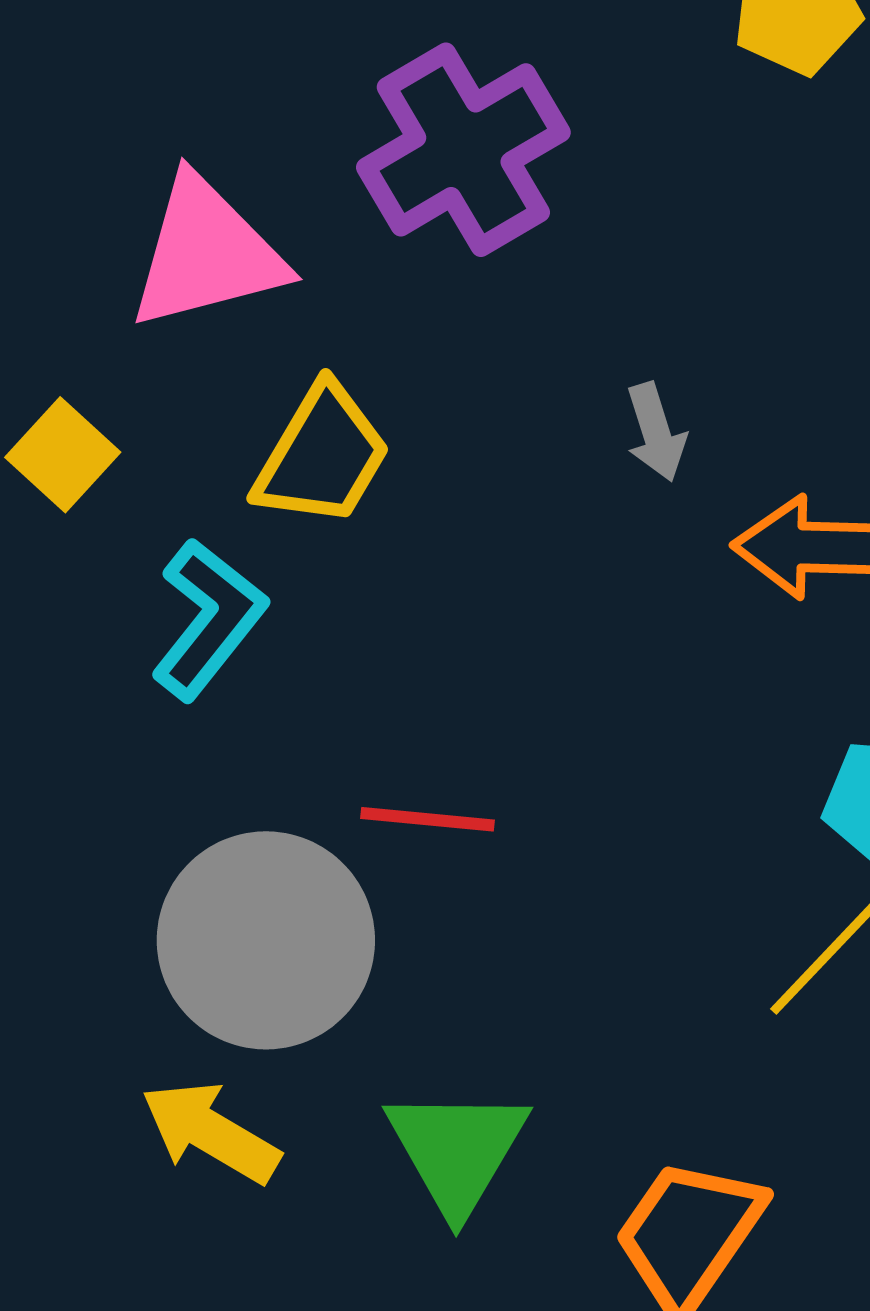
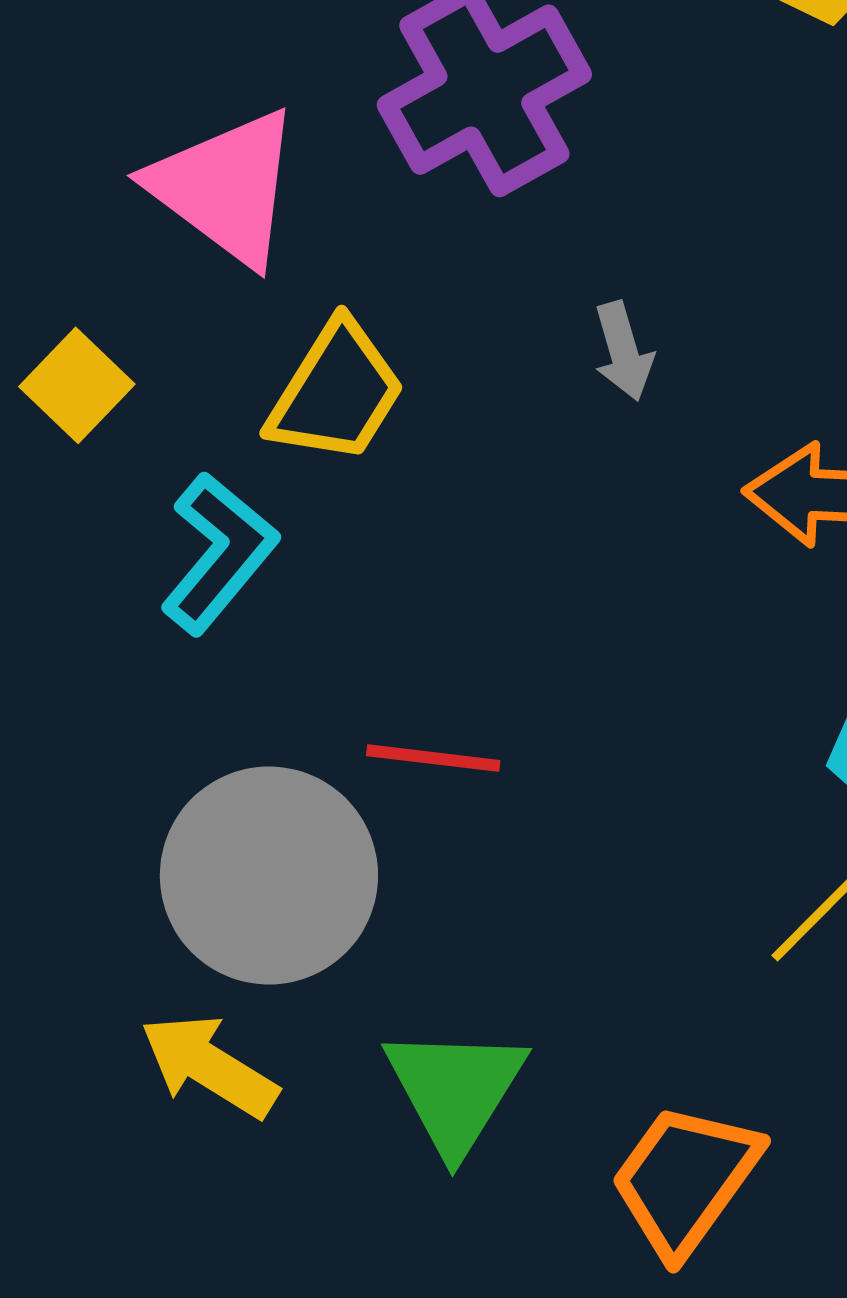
pink triangle: (207, 253) -> (225, 187), turned 50
gray arrow: (656, 432) -> (623, 351), moved

